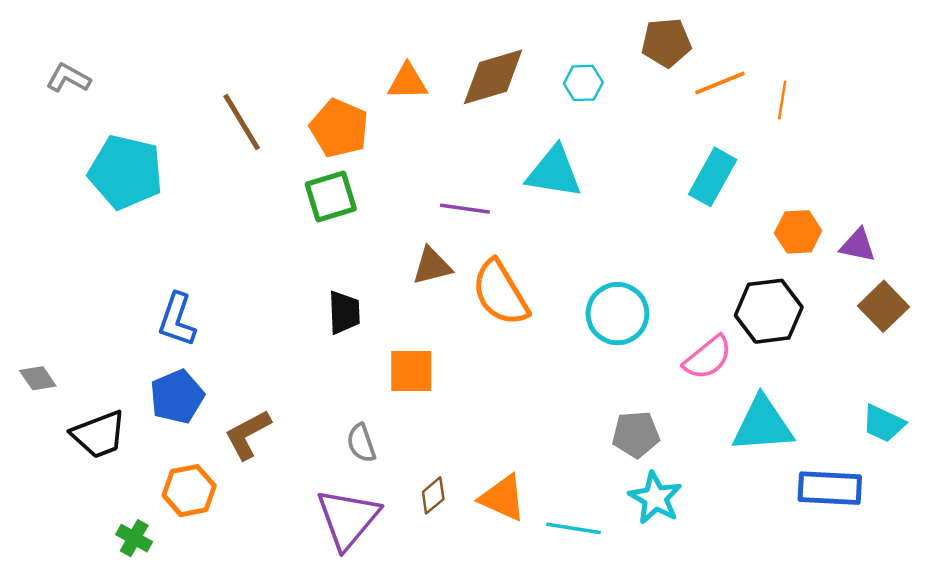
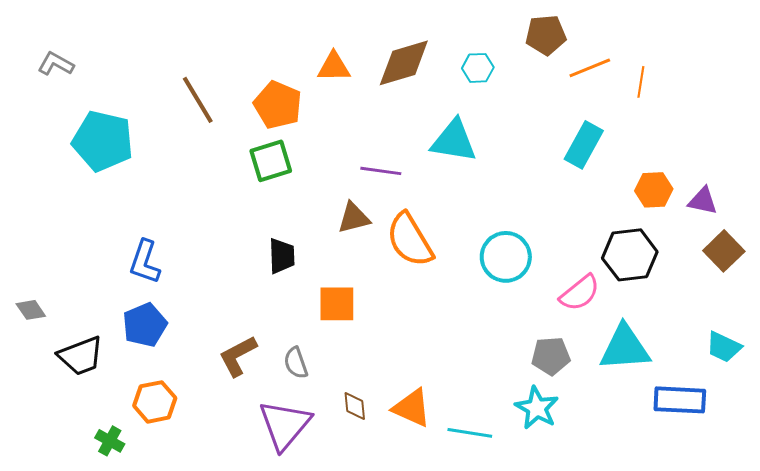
brown L-shape: (248, 434) -> (238, 356), moved
gray pentagon: (636, 434) -> (551, 356), moved
brown diamond: (433, 495) -> (355, 406), turned -56

